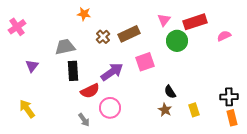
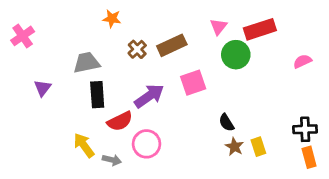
pink semicircle: (224, 36) -> (302, 61), moved
yellow arrow: (27, 109) -> (84, 145), moved
brown star: (165, 110) -> (234, 147), moved
gray arrow: (84, 120) -> (112, 160), turned -40

